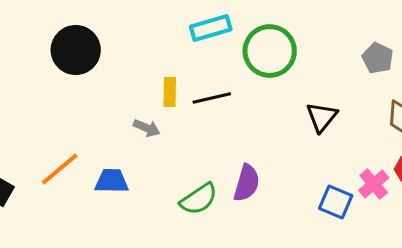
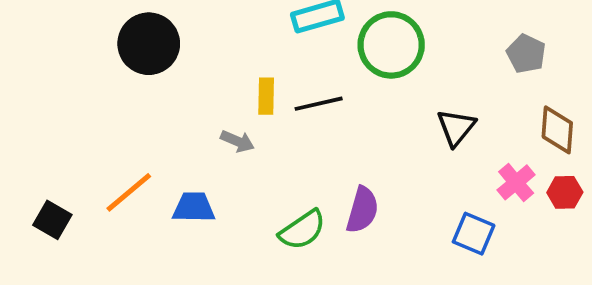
pink cross: (374, 184) -> (516, 182), moved

